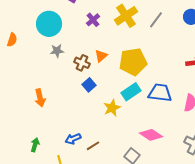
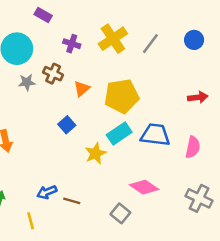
purple cross: (93, 20) -> (72, 44), turned -32
brown cross: (82, 63) -> (53, 74), moved
brown line: (93, 146) -> (72, 201), turned 48

